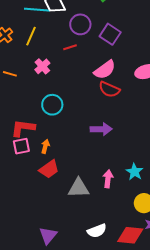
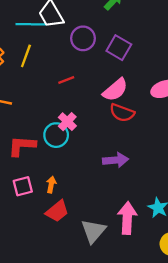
red line: (70, 47) -> (66, 80), moved
pink cross: (42, 66) -> (67, 122), moved
red L-shape: (23, 128) -> (22, 146), moved
pink arrow: (108, 179) -> (127, 218), size x1.5
gray triangle: (79, 188) -> (93, 231), turned -45

